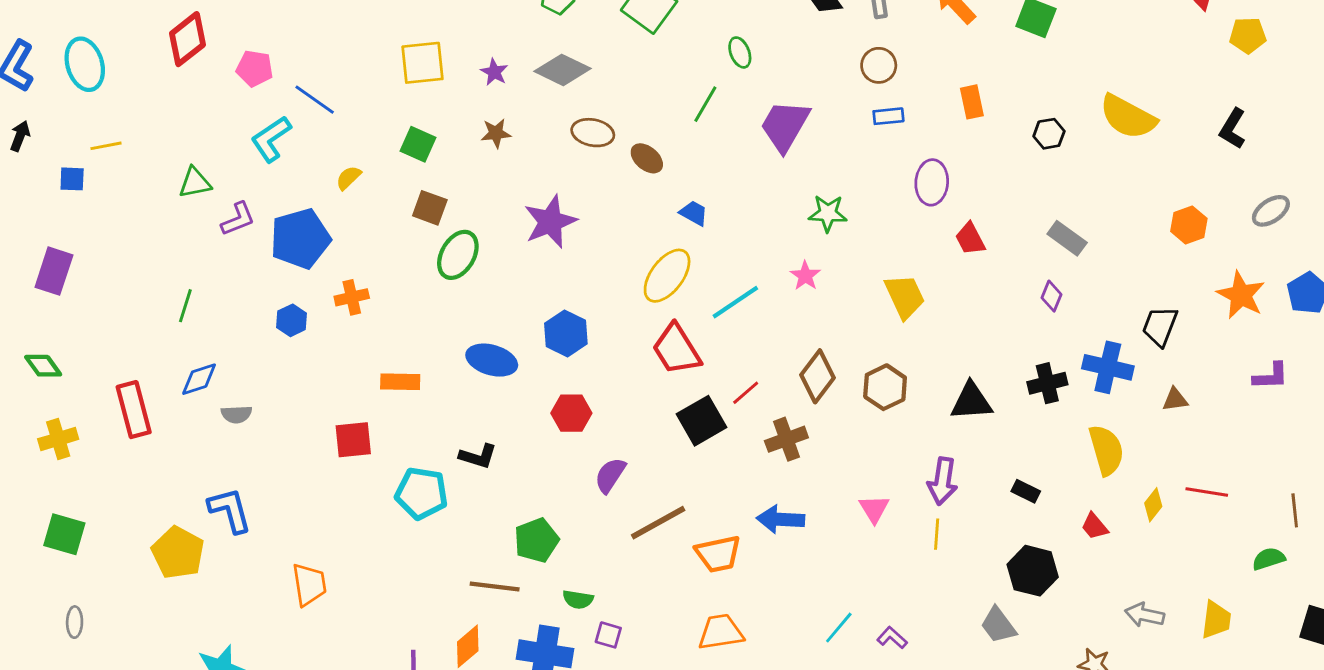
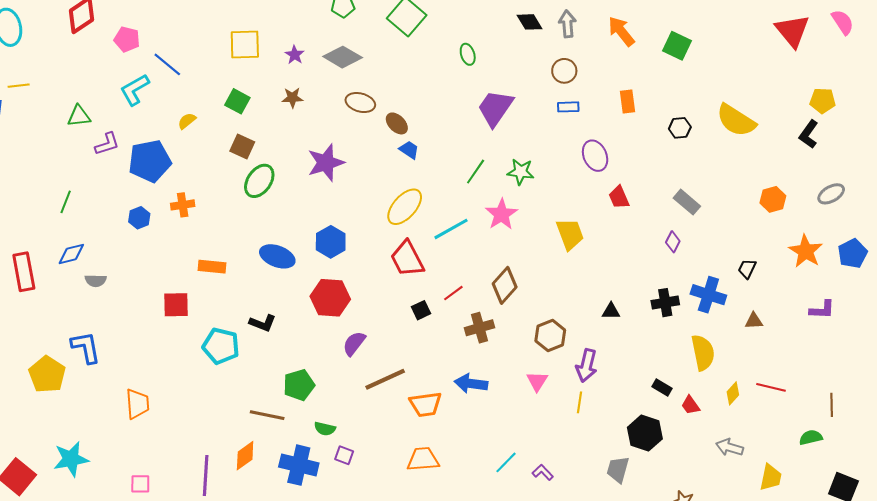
yellow pentagon: (1248, 35) -> (823, 101), moved
green line: (705, 104) -> (476, 172), moved
purple ellipse: (932, 182) -> (595, 156), turned -32
blue trapezoid: (694, 213) -> (409, 150), moved
pink star: (805, 276) -> (501, 214), size x1.5
black trapezoid: (1160, 326) -> (747, 269), size x0.7
brown hexagon: (885, 387) -> (550, 336), moved
black triangle: (971, 401) -> (611, 311), size x0.6
red hexagon: (571, 413) -> (330, 298), size x1.4
black square: (701, 421) -> (421, 310), size x0.6
black rectangle: (1026, 491) -> (662, 388), moved
gray arrow: (1145, 615) -> (729, 447), moved
gray trapezoid: (998, 625) -> (618, 469), turned 48

